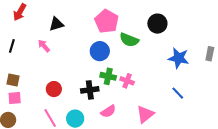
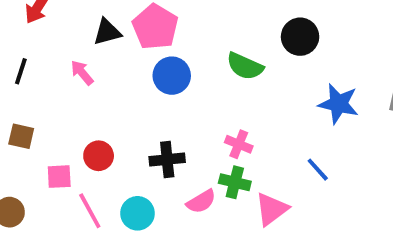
pink pentagon: (107, 21) -> (155, 27), moved
blue circle: (100, 51) -> (172, 76), moved
green cross: (108, 76) -> (235, 182), moved
blue line: (178, 93) -> (318, 170), moved
pink square: (15, 98) -> (59, 177), moved

